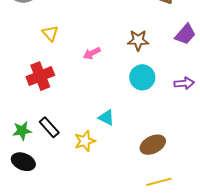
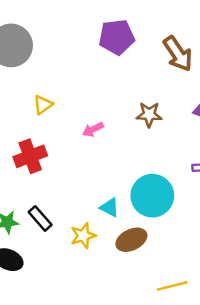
yellow triangle: (50, 33) -> (43, 105), turned 36
cyan circle: (142, 77) -> (152, 196), moved, size x1.4
brown ellipse: (153, 145) -> (131, 240), moved

